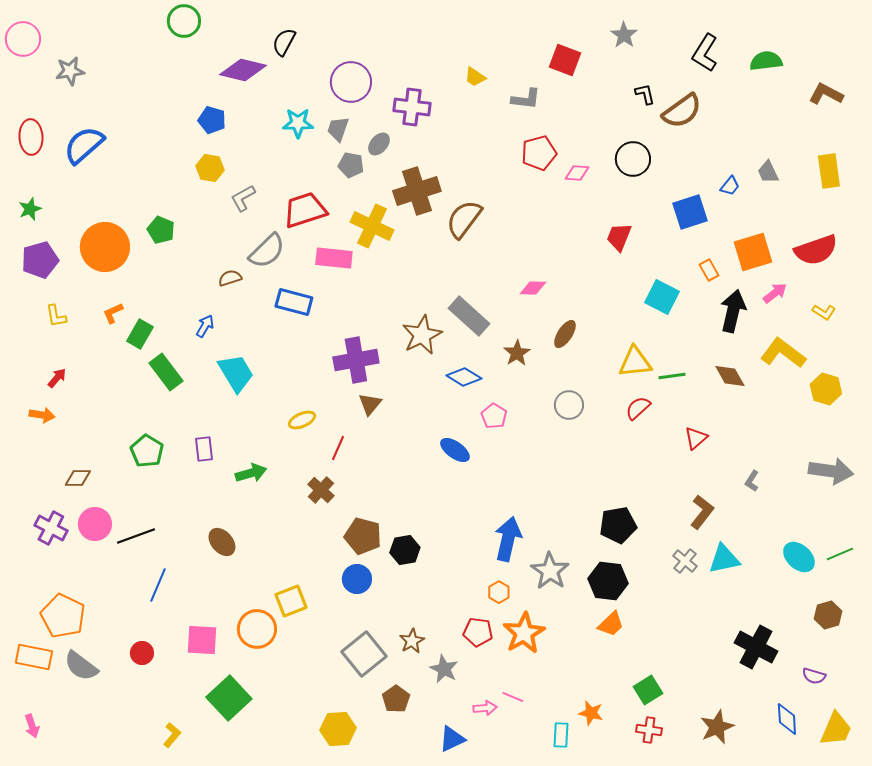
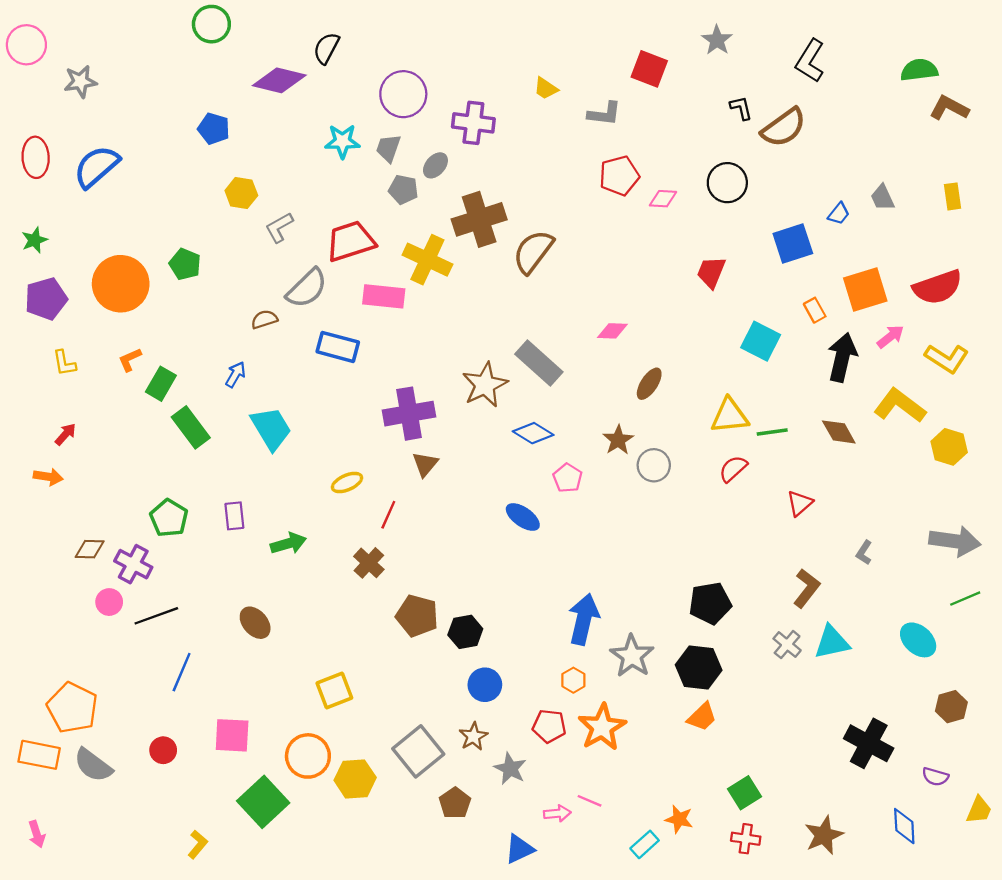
green semicircle: (766, 61) -> (919, 70), moved
blue pentagon: (212, 120) -> (214, 129), moved
yellow rectangle: (829, 171) -> (953, 196), size x0.7
yellow L-shape: (824, 312) -> (947, 358), size x1.6
brown star: (517, 353) -> (618, 440), moved
pink circle: (95, 524) -> (109, 602), size x0.7
purple cross: (51, 528) -> (133, 564), moved
green line: (840, 554) -> (965, 599), moved
blue circle: (357, 579) -> (485, 685), moved
orange circle: (257, 629) -> (308, 756), moved
yellow hexagon: (338, 729) -> (355, 779), moved
yellow trapezoid: (836, 729) -> (979, 810), moved, size x0.7
cyan rectangle: (561, 735) -> (645, 844), turned 45

